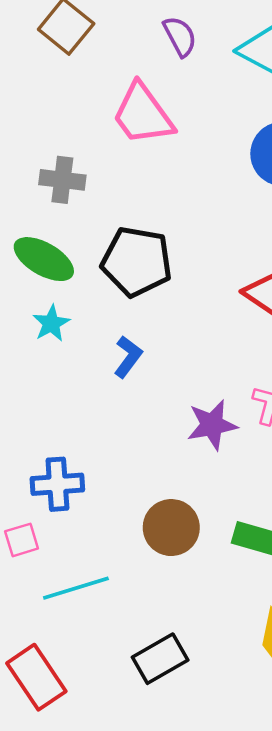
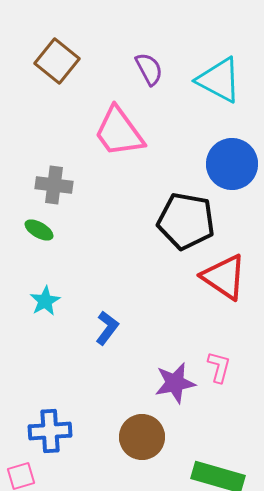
green ellipse: (44, 259) -> (39, 230), moved, size x0.6
black pentagon: (137, 262) -> (186, 221), moved
brown circle: (171, 528) -> (142, 437), moved

